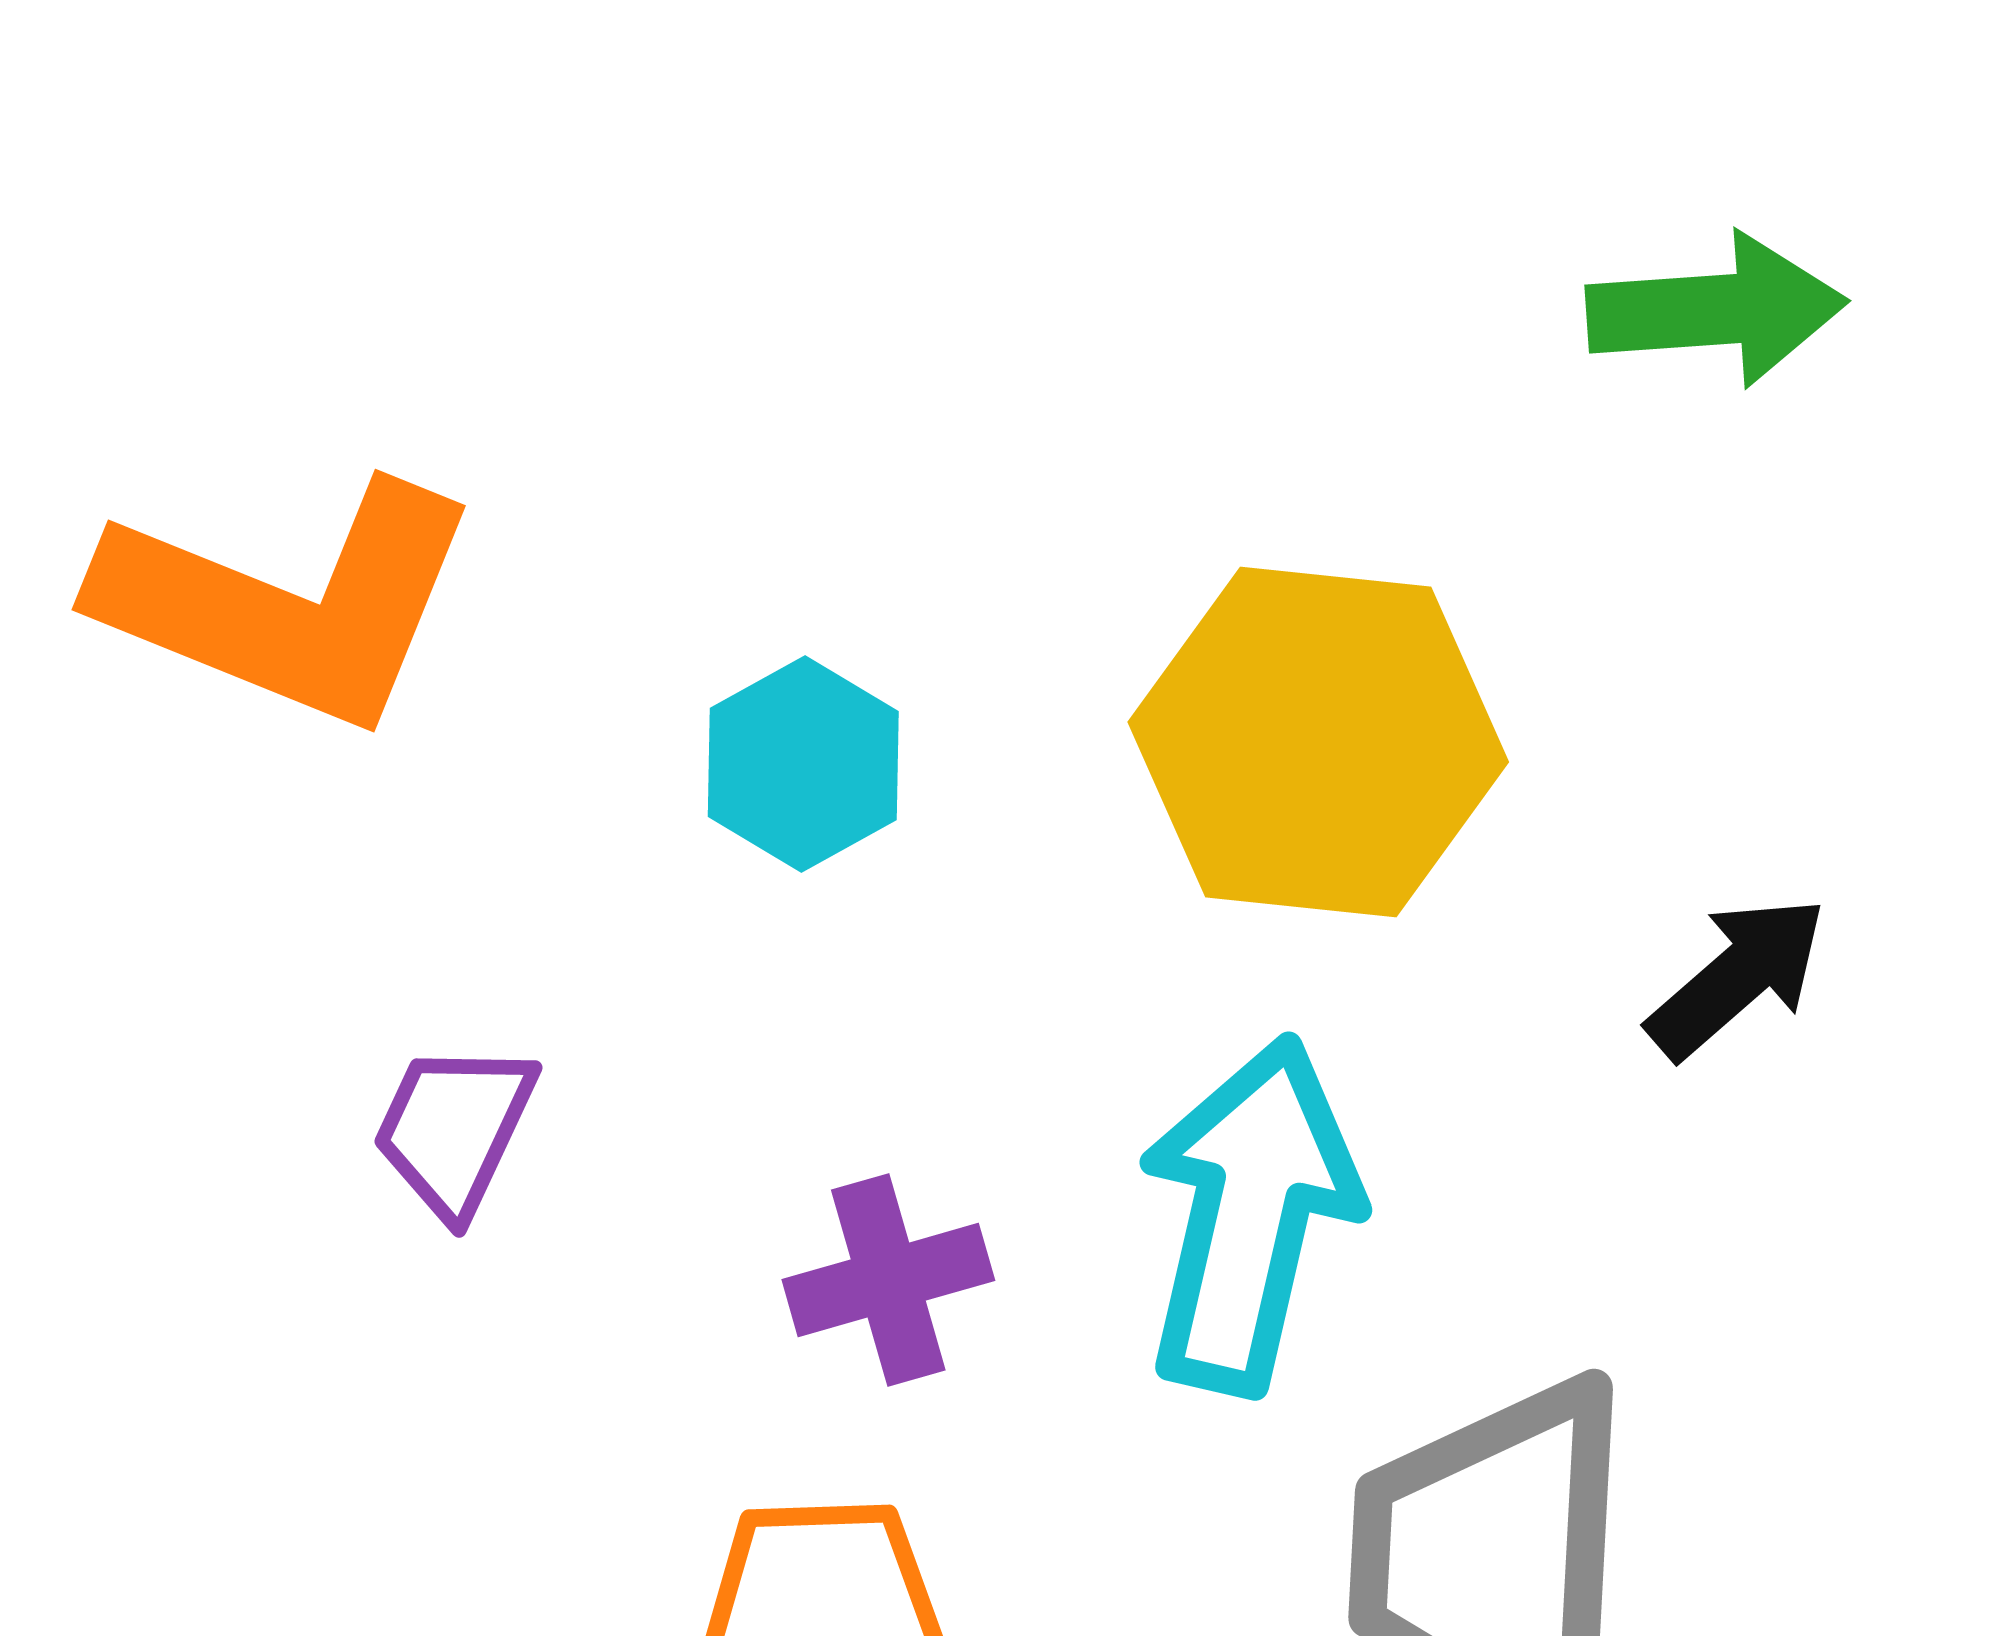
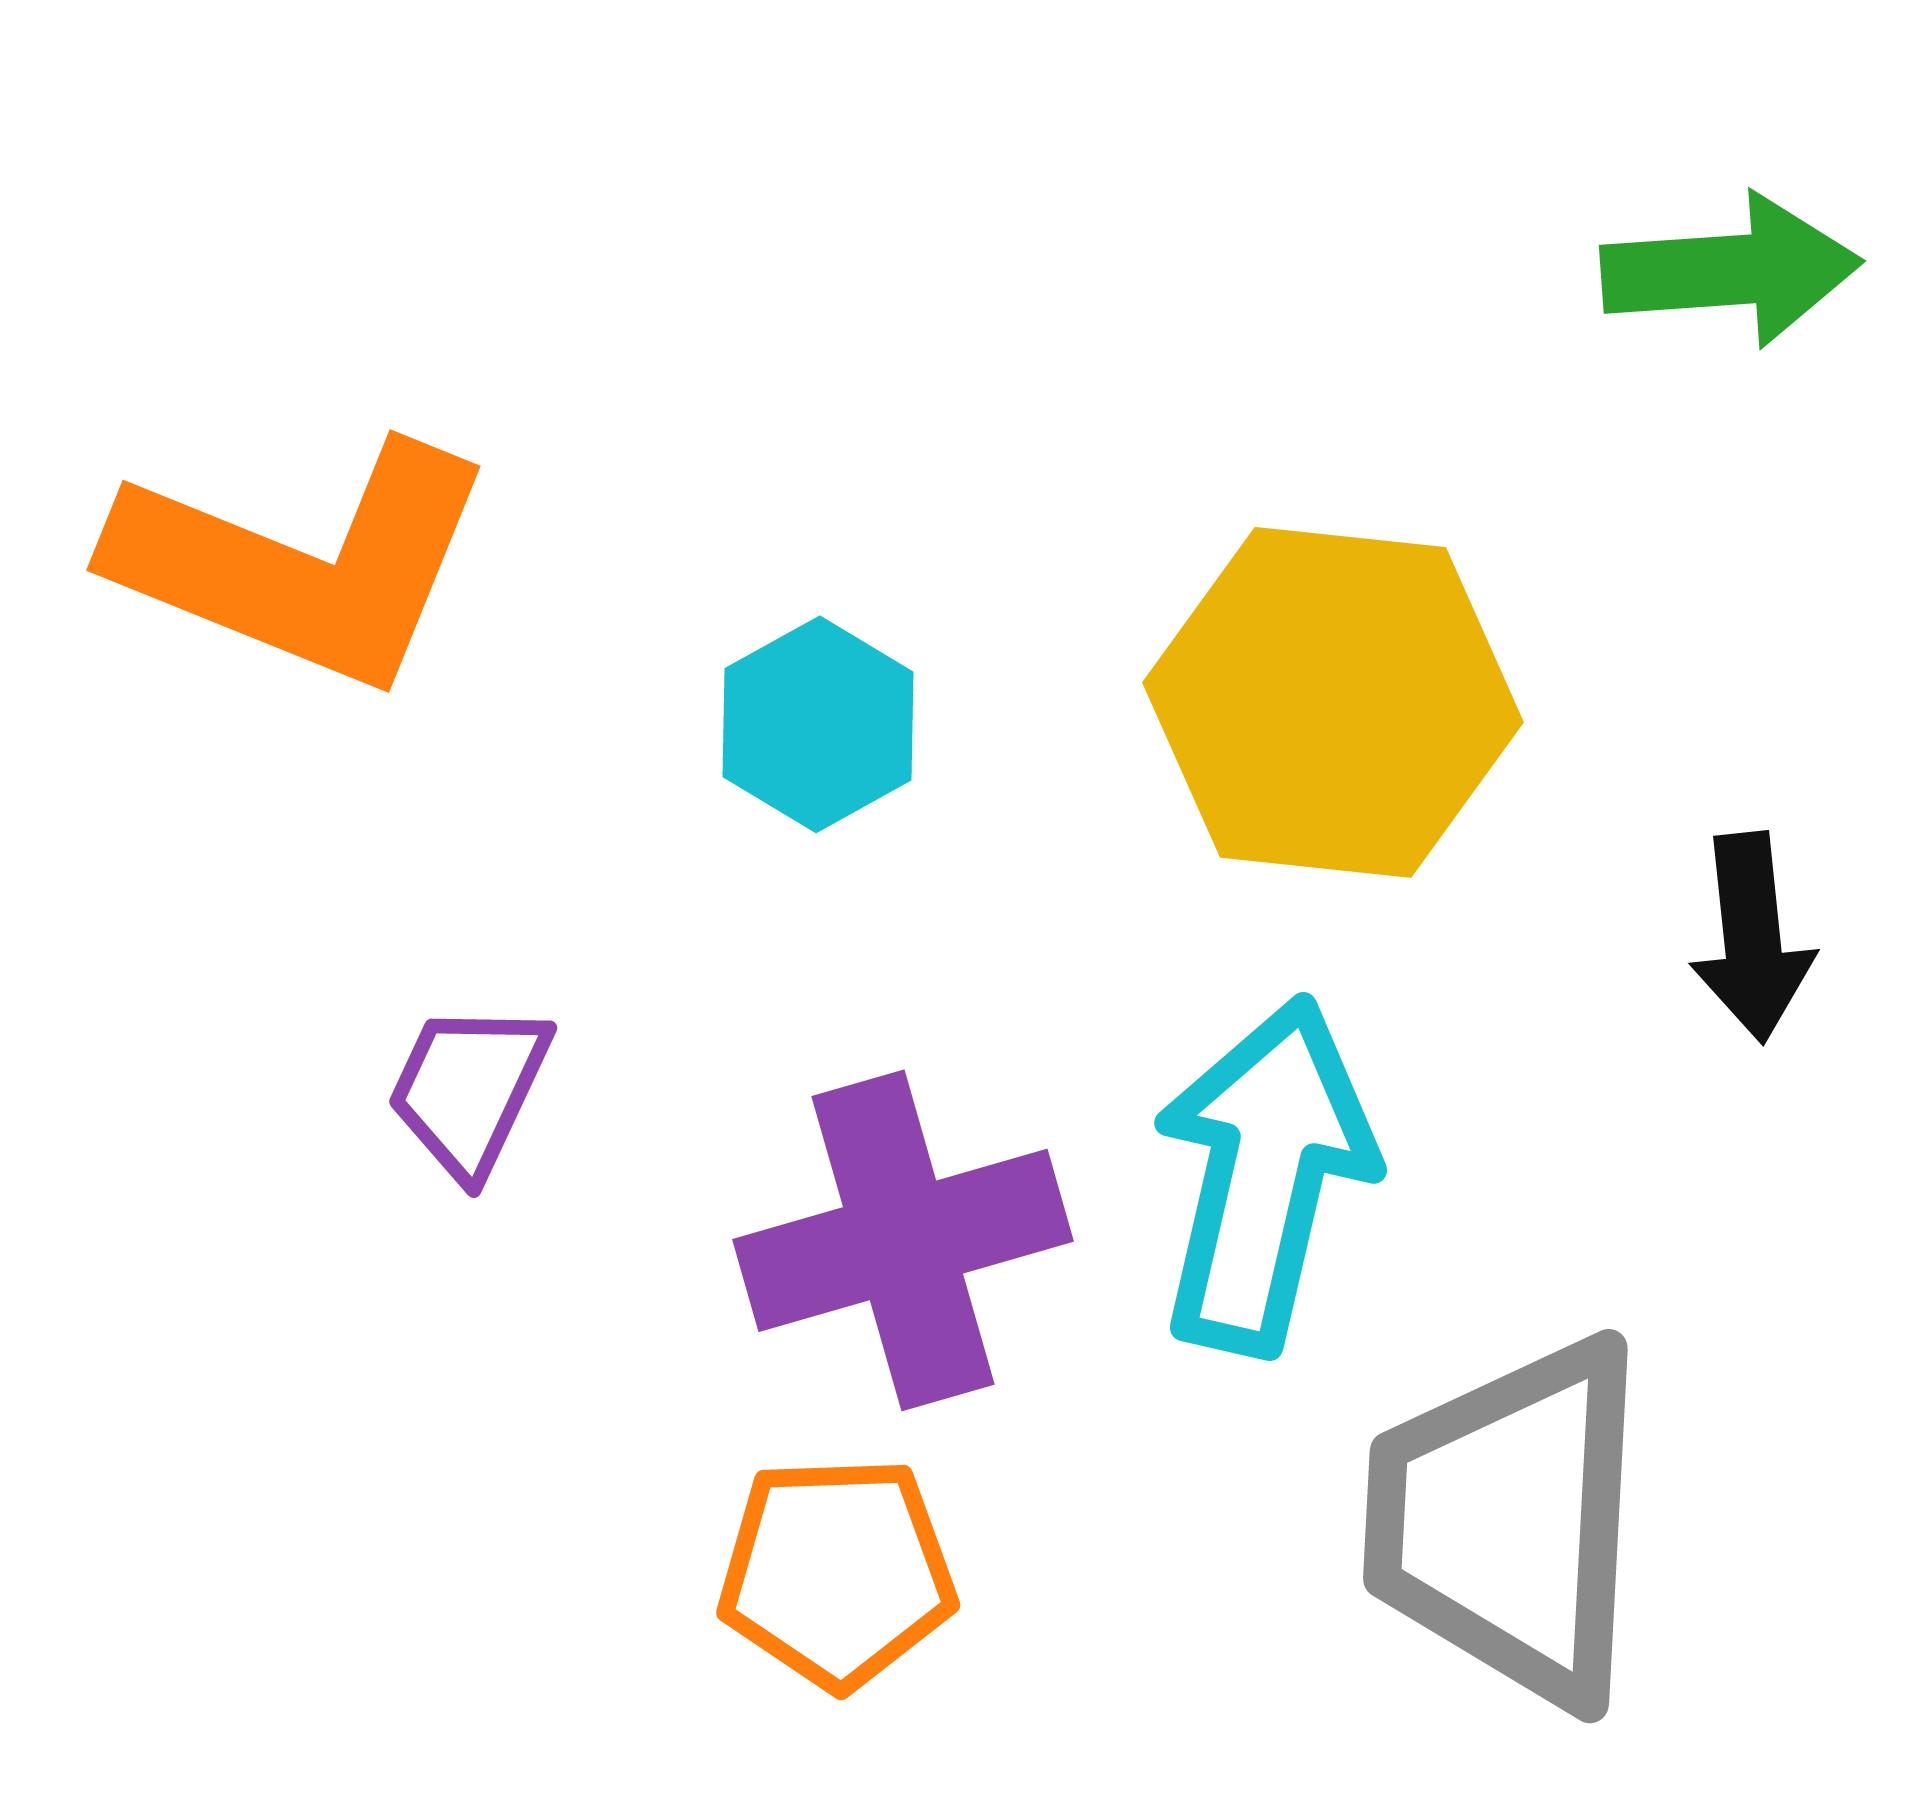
black arrow: (1737, 977) -> (1752, 937), turned 125
purple cross: (888, 1280) -> (903, 1240), size x1.6

